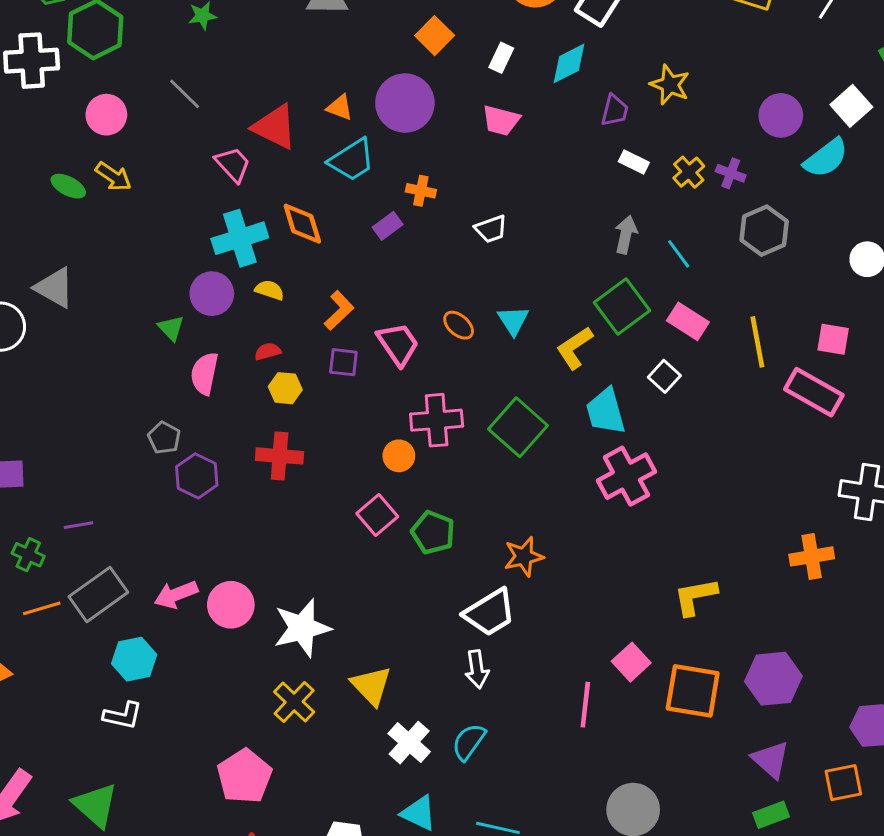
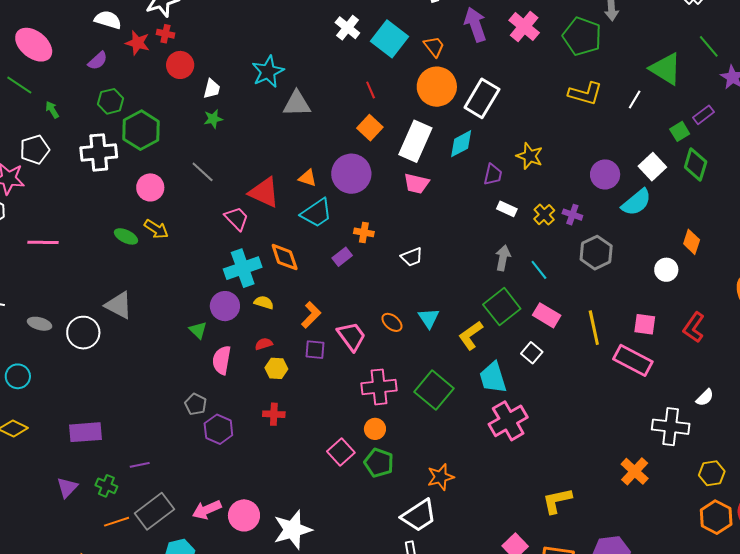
white rectangle: (501, 58) -> (415, 141), size x2.0
red cross: (280, 456) -> (274, 414), size x0.7
orange circle: (399, 456) -> (375, 429), moved
orange cross: (812, 556) -> (635, 471), turned -36

